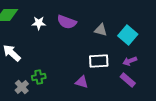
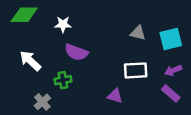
purple semicircle: (67, 22) -> (76, 52), moved
cyan square: (128, 35) -> (171, 39), turned 36
green cross: (39, 77) -> (63, 80), moved

